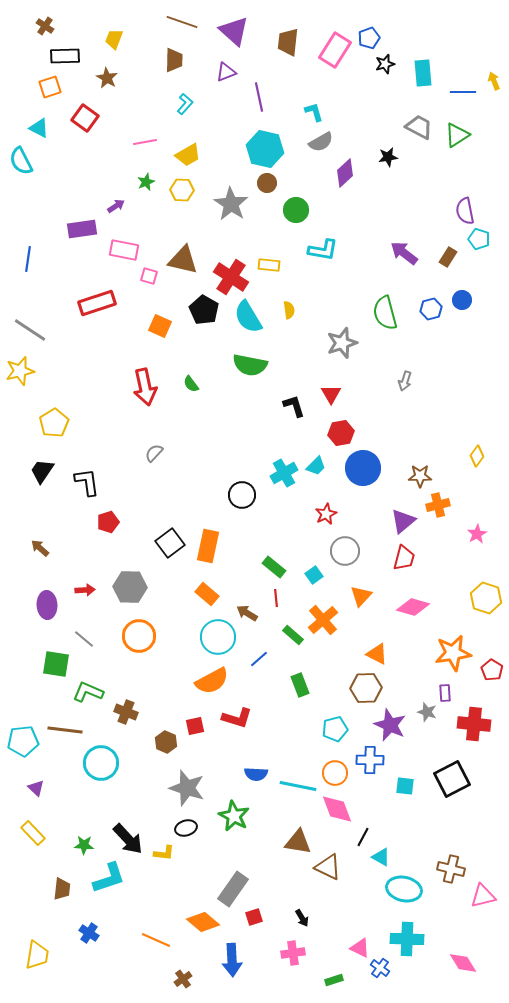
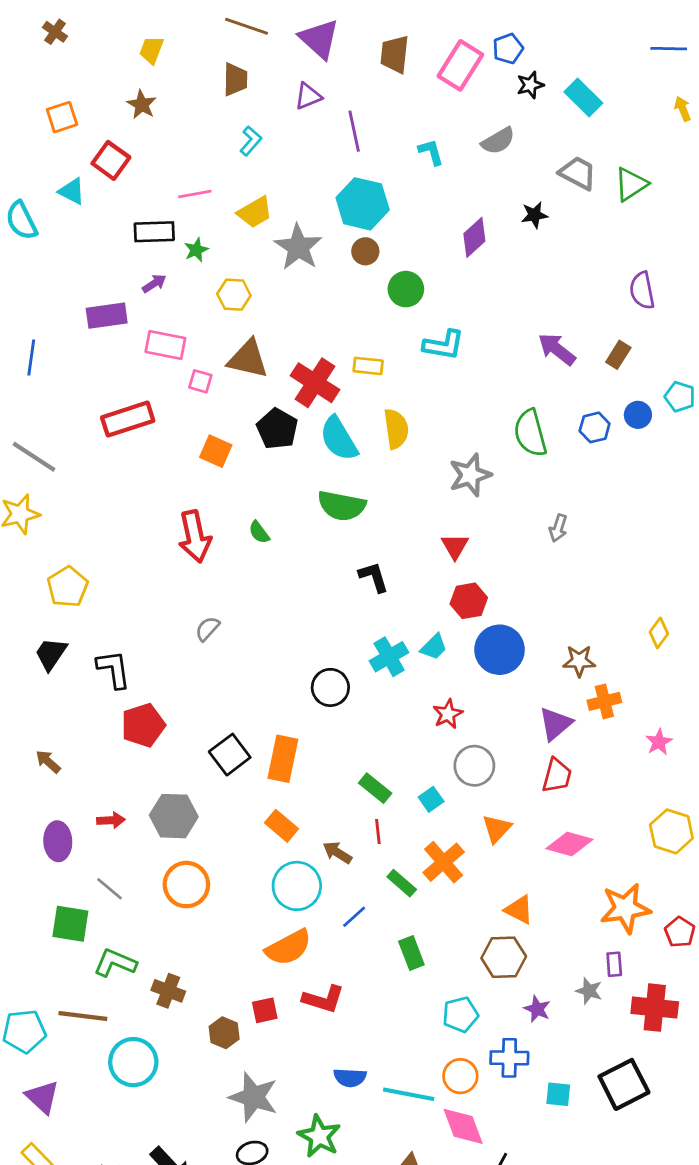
black rectangle: (65, 56) -> (154, 232), moved
cyan rectangle: (423, 73) -> (583, 98), turned -40
blue line: (463, 92) -> (669, 49), moved
cyan triangle: (39, 128) -> (72, 191), moved
gray semicircle: (321, 142) -> (498, 141), moved
yellow hexagon: (182, 190) -> (234, 295), moved
gray star: (231, 204) -> (298, 247), moved
cyan pentagon: (479, 239) -> (680, 397), moved
yellow semicircle: (289, 310) -> (396, 429), size x1.6
black L-shape: (294, 406) -> (374, 577), moved
red pentagon: (108, 522) -> (143, 725), size x1.4
purple star: (390, 725) -> (537, 1009), size x0.6
purple triangle: (36, 788) -> (42, 1097), size x1.5

